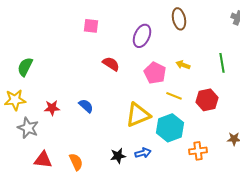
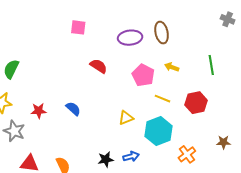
brown ellipse: (179, 19) -> (162, 33), moved
purple ellipse: (142, 36) -> (130, 38), turned 60
yellow triangle: (138, 115) -> (126, 118), size x0.6
orange cross: (198, 151) -> (187, 154), turned -30

